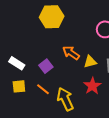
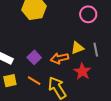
orange arrow: (71, 53) -> (60, 58), moved, turned -42

